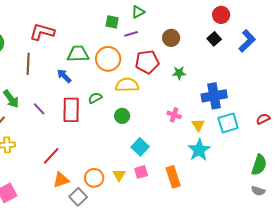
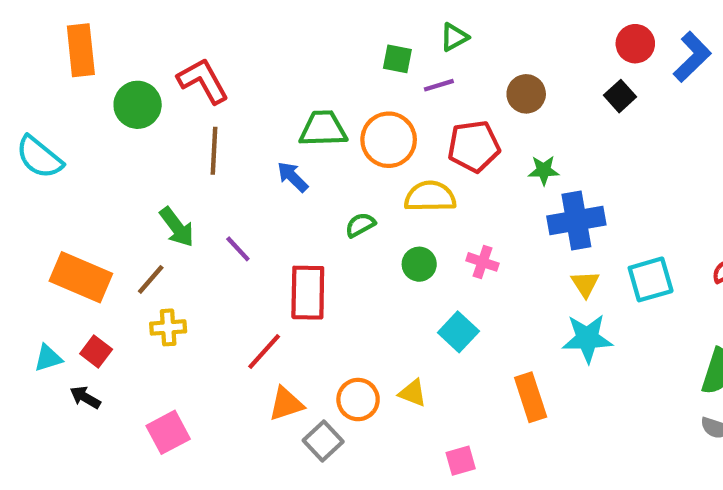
red L-shape: (42, 32) -> (203, 81), moved, turned 45
blue L-shape: (247, 41) -> (692, 57), moved
blue cross: (214, 96) -> (576, 221), moved
red rectangle: (71, 110) -> (308, 293), moved
pink cross: (174, 115) -> (482, 262), moved
cyan star: (199, 150) -> (587, 338), turned 30
pink square: (141, 172) -> (461, 461), moved
yellow triangle: (119, 175) -> (413, 393), turned -40

